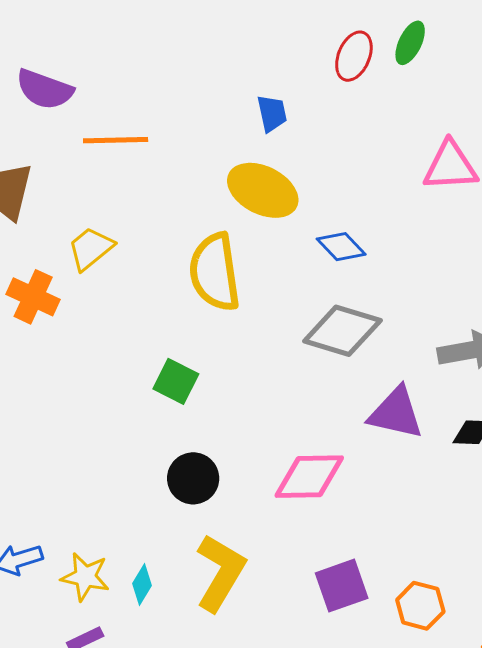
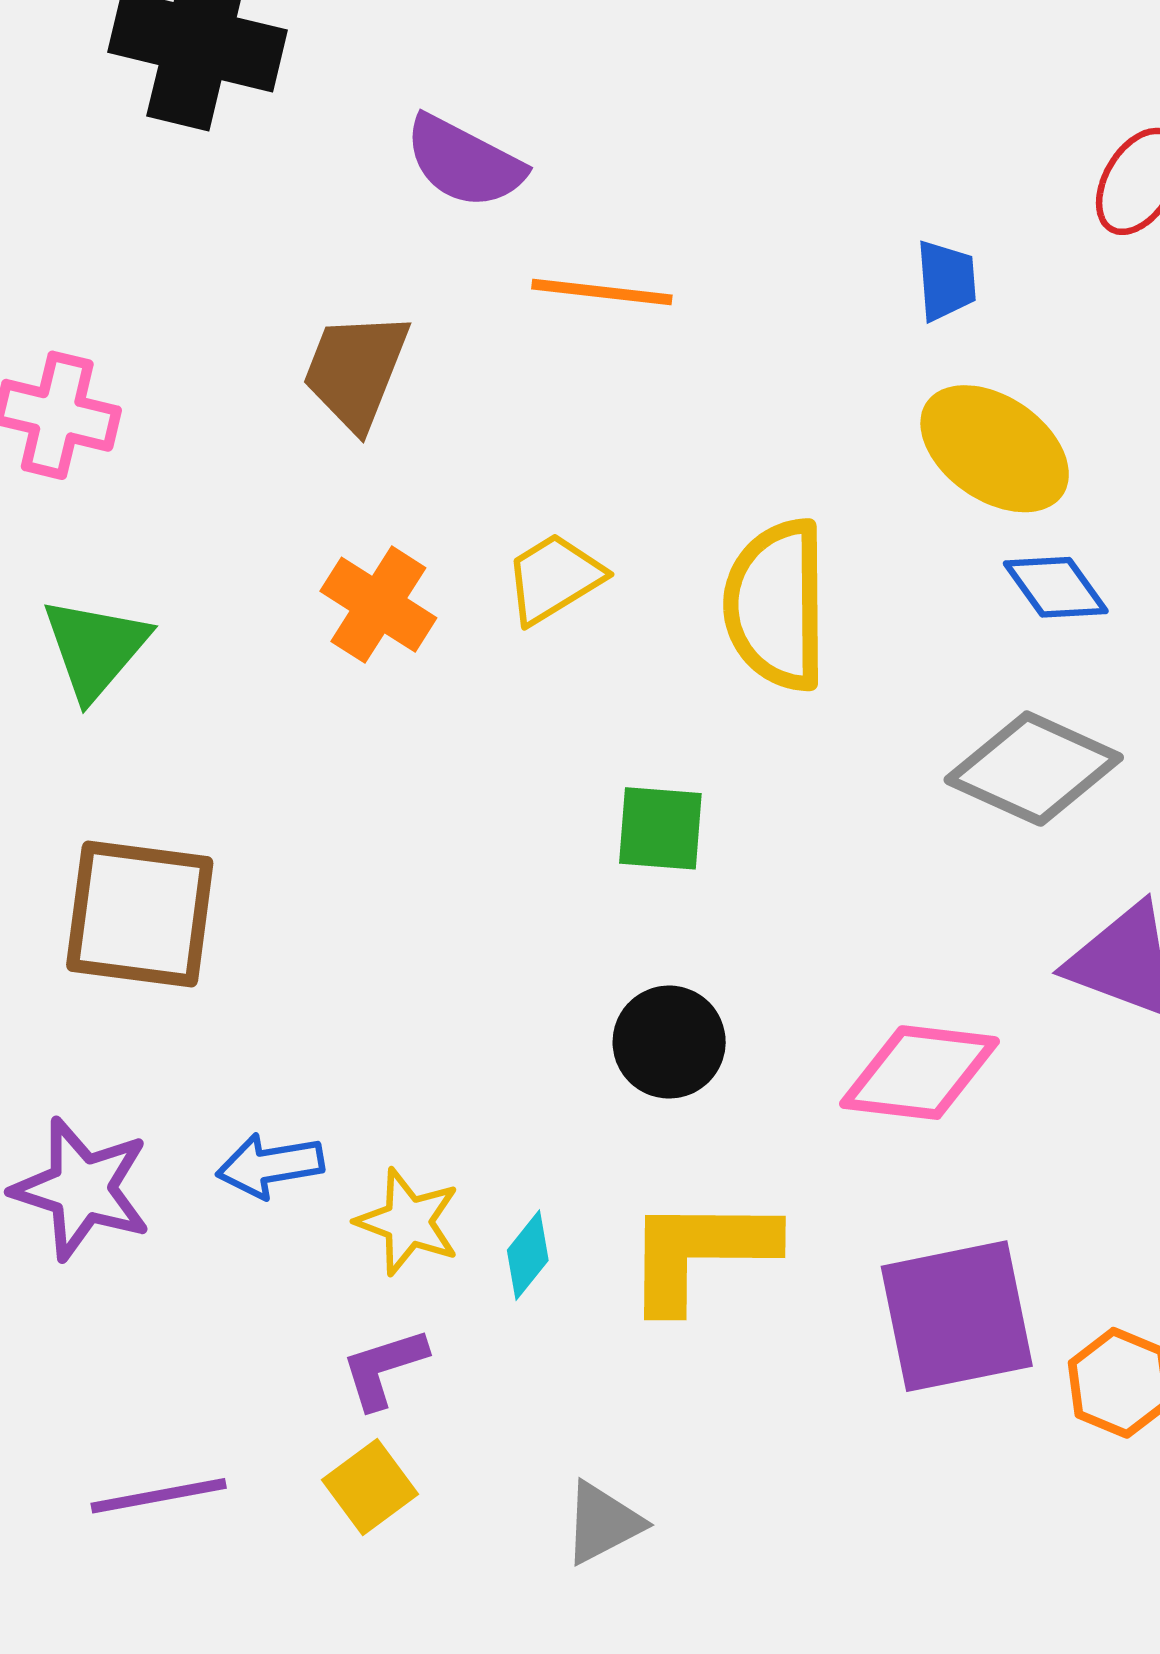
yellow ellipse: (263, 190) -> (995, 449), moved
yellow trapezoid: (91, 248) -> (554, 578), moved
green square: (176, 381) -> (660, 828), turned -30
yellow L-shape: (220, 573) -> (700, 1253), turned -128
purple square: (342, 586) -> (957, 1316), size x1.4

